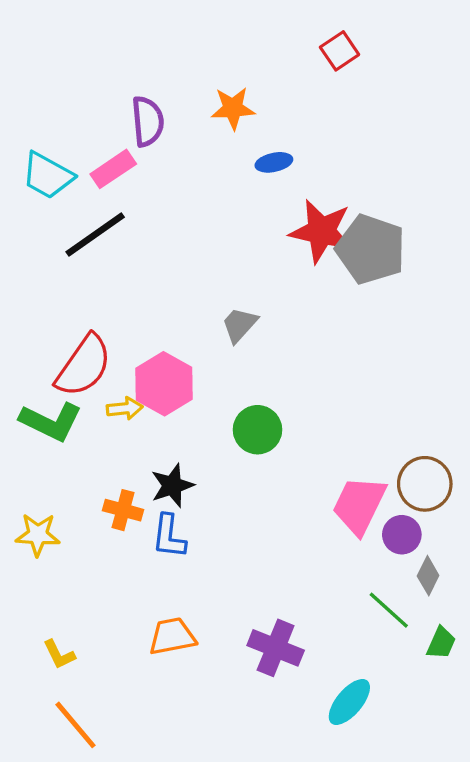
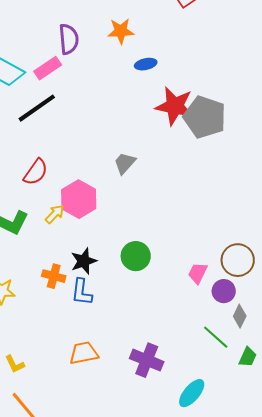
red semicircle: (84, 366) -> (36, 172), moved, size x0.7
yellow arrow: (125, 408) -> (55, 214), turned -40
green circle: (258, 430) -> (136, 256), moved
pink trapezoid: (359, 505) -> (198, 273), size x0.6

